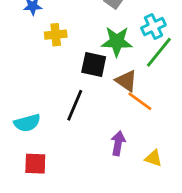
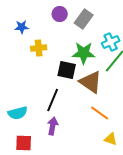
brown triangle: (126, 81) -> (91, 82), size x1.4
orange line: (140, 101) -> (100, 113), moved
purple arrow: (118, 143) -> (53, 126), moved

